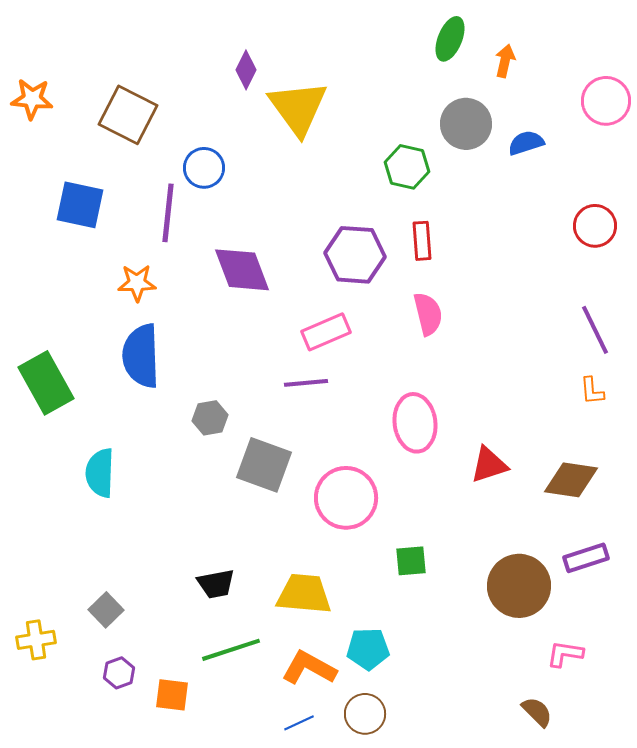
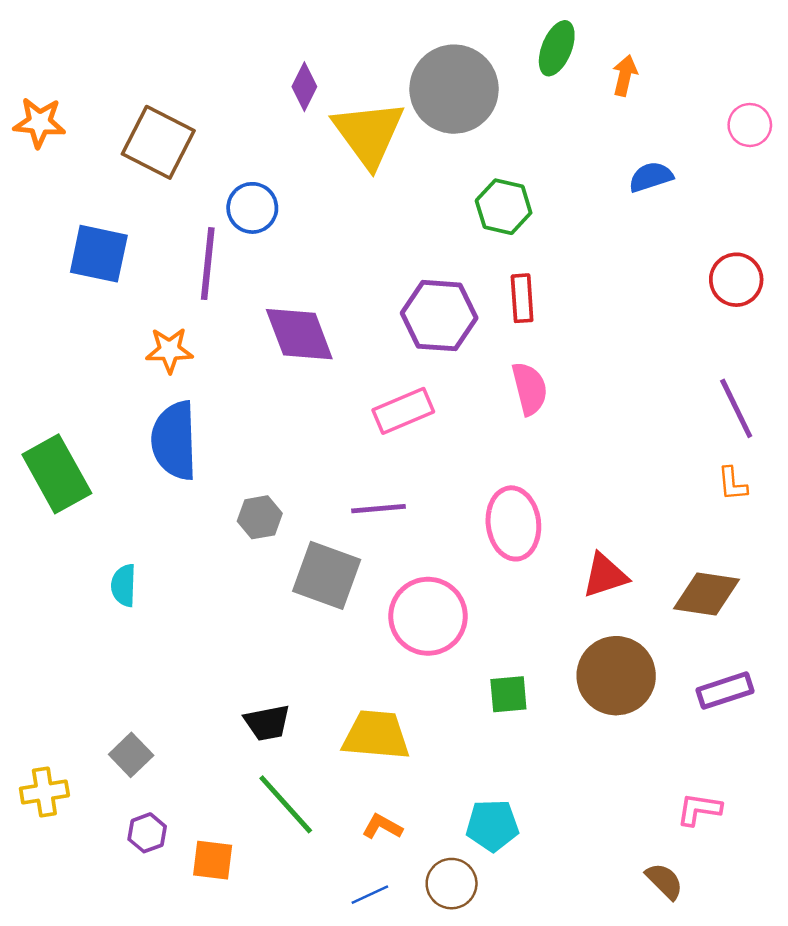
pink circle: (606, 101) -> (750, 125), size x0.7
gray circle: (466, 124) -> (454, 89), moved, size x1.4
purple line: (306, 383) -> (379, 509), moved
cyan semicircle: (100, 473) -> (124, 585), size x0.7
brown circle: (519, 586) -> (616, 676), moved
cyan pentagon: (368, 649) -> (492, 825), moved
green line: (231, 650) -> (286, 804), turned 66
orange L-shape: (309, 668) -> (382, 827), size x0.6

